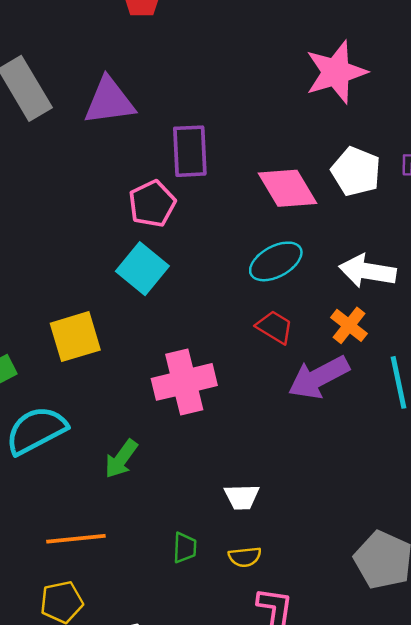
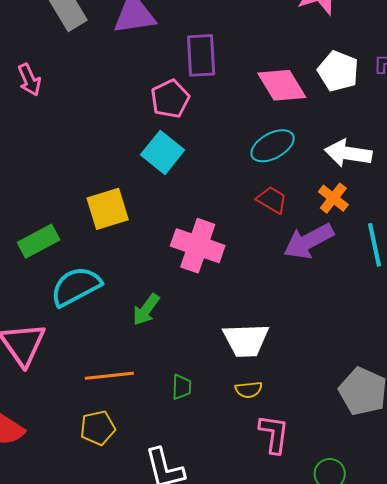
pink cross: (184, 382) -> (198, 246), turned 33
white trapezoid: (242, 497) -> (246, 340), size x1.6
green trapezoid: (185, 548) -> (182, 387), moved

